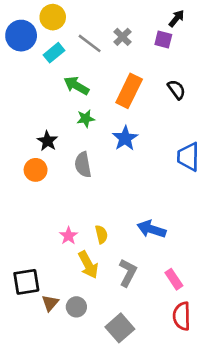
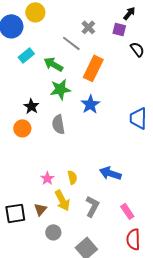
gray line: (90, 43) -> (71, 43), moved
cyan rectangle: (54, 53) -> (26, 55), moved
black semicircle: (176, 90) -> (137, 49), moved
green star: (86, 119) -> (60, 89), size x1.5
brown triangle: (50, 303) -> (40, 209), moved

